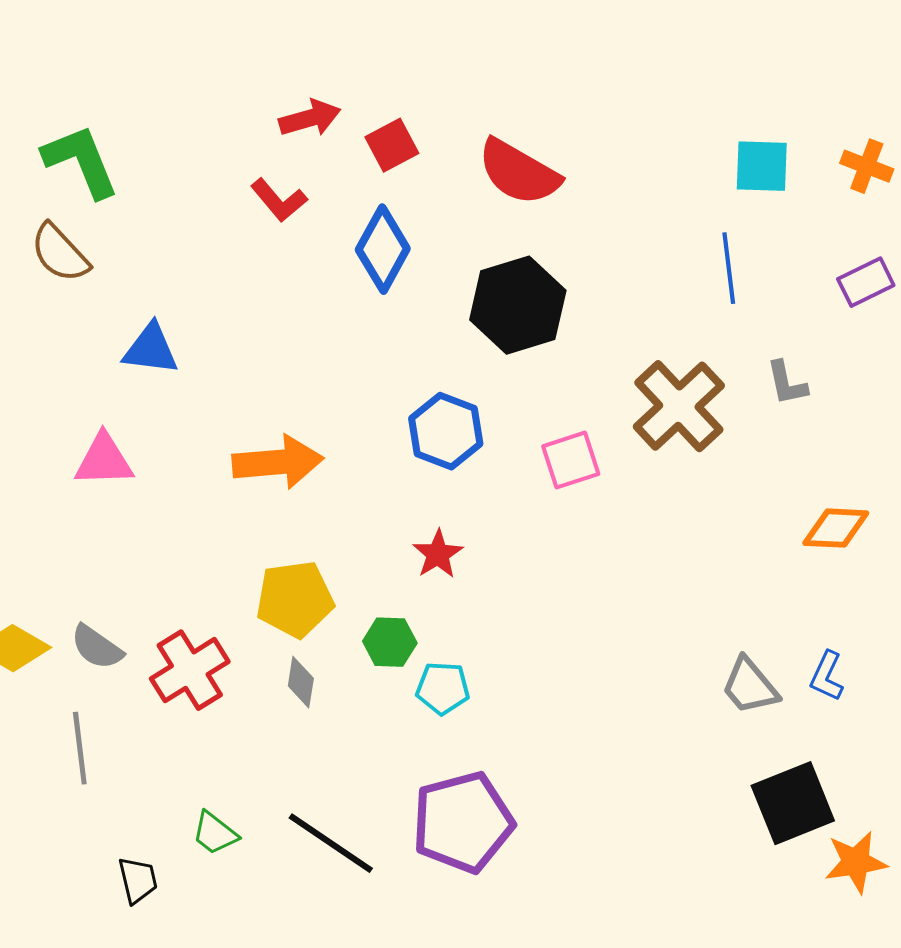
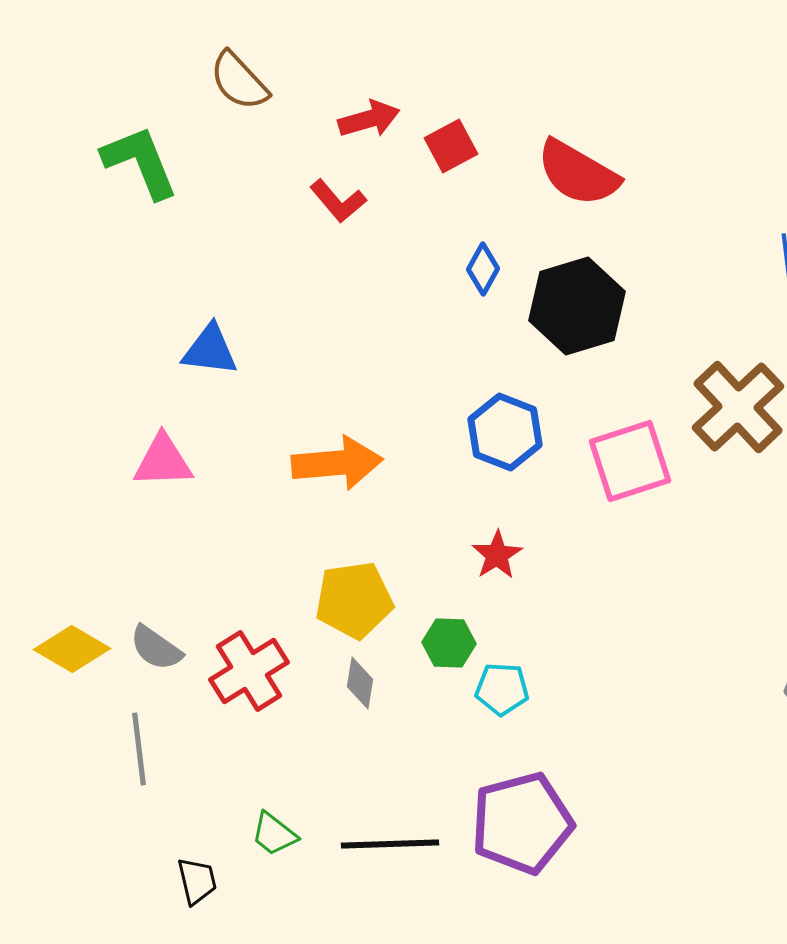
blue diamond: (383, 249) -> (483, 269), moved, size x0.6
brown semicircle: (60, 253) -> (239, 81), moved
pink square: (571, 460) -> (630, 461), size x1.4
black line: (331, 843) -> (390, 844), turned -36

